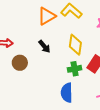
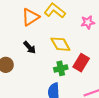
yellow diamond: (75, 45) -> (60, 44), turned -35

